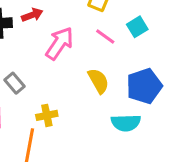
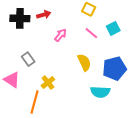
pink arrow: (60, 43) -> (60, 35), size x0.6
yellow cross: (47, 115) -> (48, 83), turned -32

